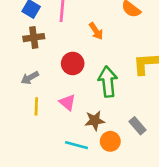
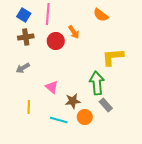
red circle: (73, 63) -> (56, 41), moved
green arrow: (108, 82) -> (97, 83), moved
yellow line: (36, 106) -> (29, 107), moved

